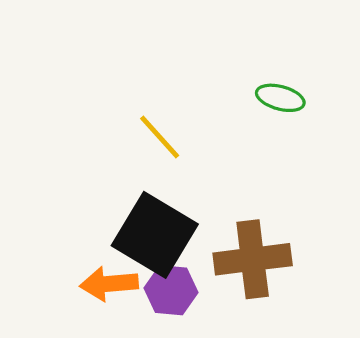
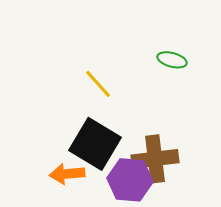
purple hexagon: (171, 290) -> (130, 180), moved, size x1.4

